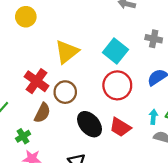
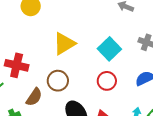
red cross: (37, 81) -> (17, 65), moved, turned -30
red circle: (117, 85) -> (107, 81), size x0.7

